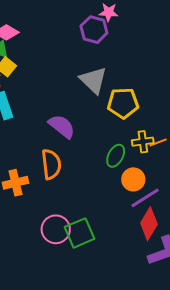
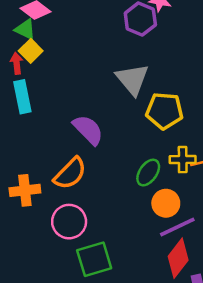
orange semicircle: (51, 164) -> (70, 173), turned 44
pink circle: (56, 229) -> (69, 222), moved

